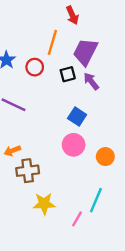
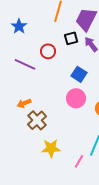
red circle: (35, 67) -> (48, 51), moved
brown cross: (28, 171) -> (37, 120), turned -36

